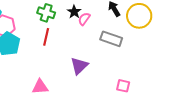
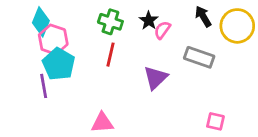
purple triangle: (79, 66) -> (155, 78), moved

